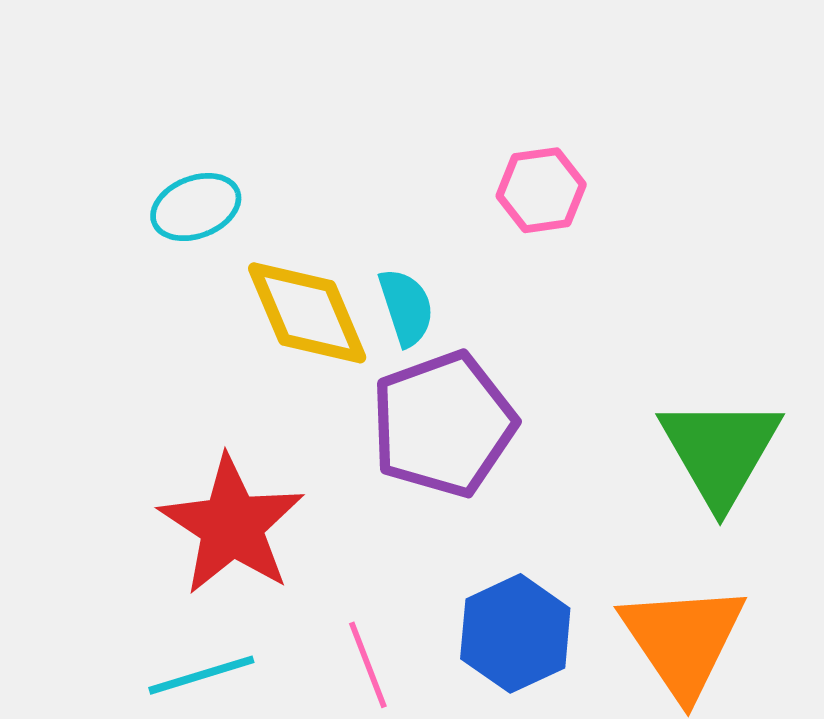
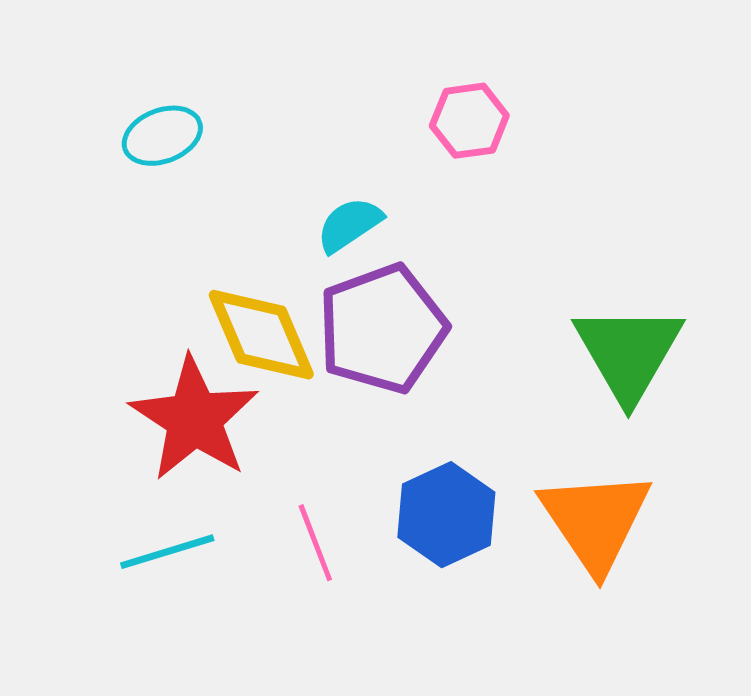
cyan semicircle: (406, 307) -> (349, 225), turned -106
yellow diamond: (307, 313) -> (261, 335), moved

